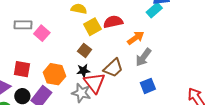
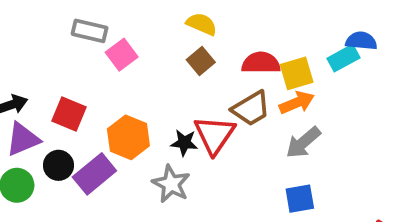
yellow square: (92, 27) -> (297, 73), moved
brown square: (85, 50) -> (201, 61), moved
brown trapezoid: (113, 68) -> (251, 108), moved
red triangle: (94, 83) -> (215, 135), moved

